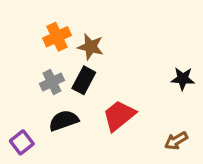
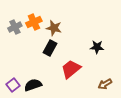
black star: (183, 79) -> (97, 47), moved
gray cross: (52, 82) -> (15, 27), moved
black semicircle: (64, 121) -> (33, 85), moved

